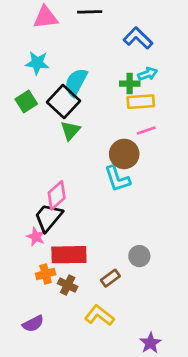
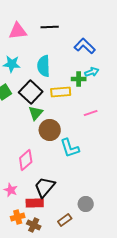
cyan semicircle: (76, 82) -> (44, 66), moved, turned -30
yellow rectangle: (141, 102) -> (61, 92), moved
brown circle: (124, 154) -> (50, 130), moved
black trapezoid: (48, 217) -> (45, 187), moved
red rectangle: (69, 255) -> (35, 203), size x0.7

